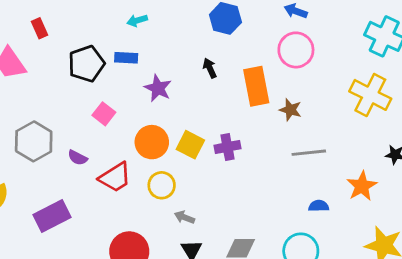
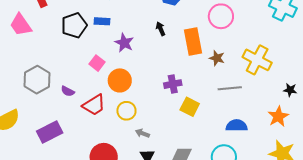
yellow cross: (370, 95) -> (257, 60), moved
pink square: (104, 114) -> (97, 63), moved
yellow square: (190, 145) -> (190, 107), moved
orange star: (362, 186) -> (278, 116), moved
blue semicircle: (319, 206) -> (237, 126), size x1.5

